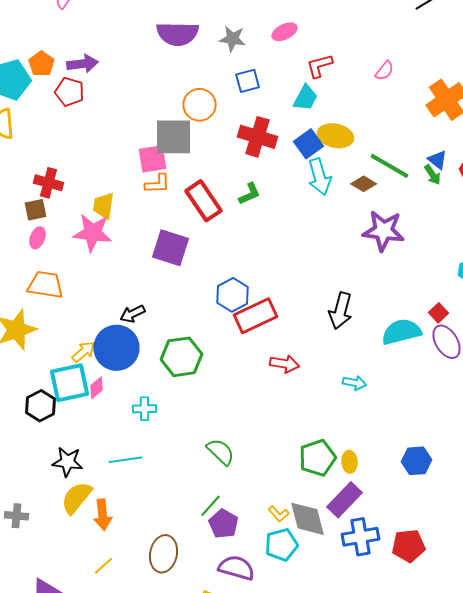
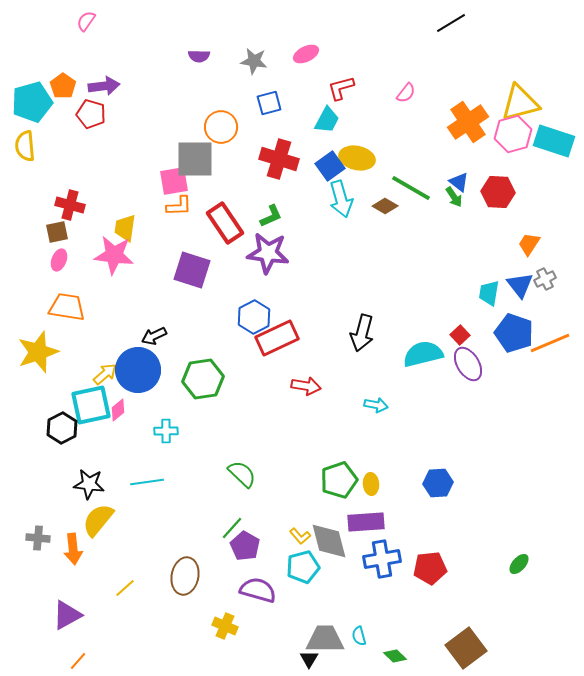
purple semicircle: (178, 34) -> (199, 56), size x0.5
purple star: (384, 231) -> (268, 253), moved
purple rectangle: (344, 500) -> (366, 522), turned 42
orange arrow: (102, 515) -> (73, 549), moved

